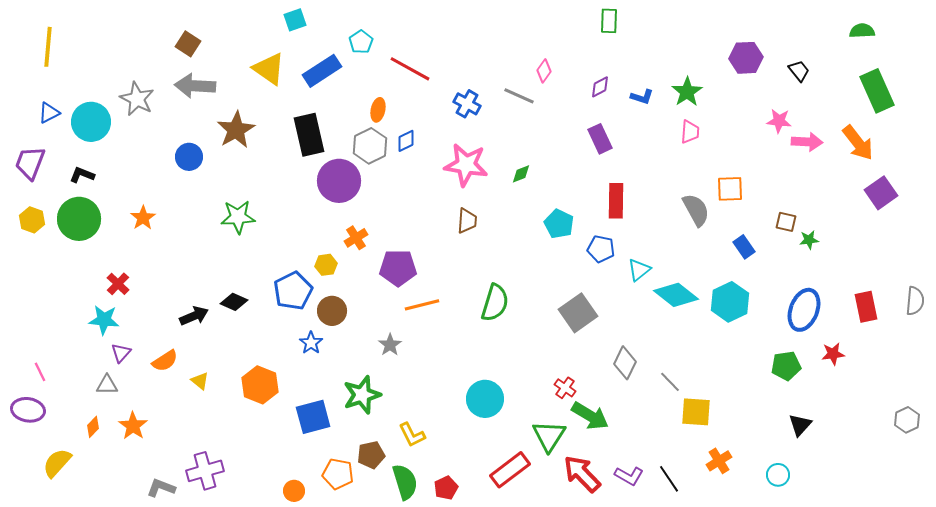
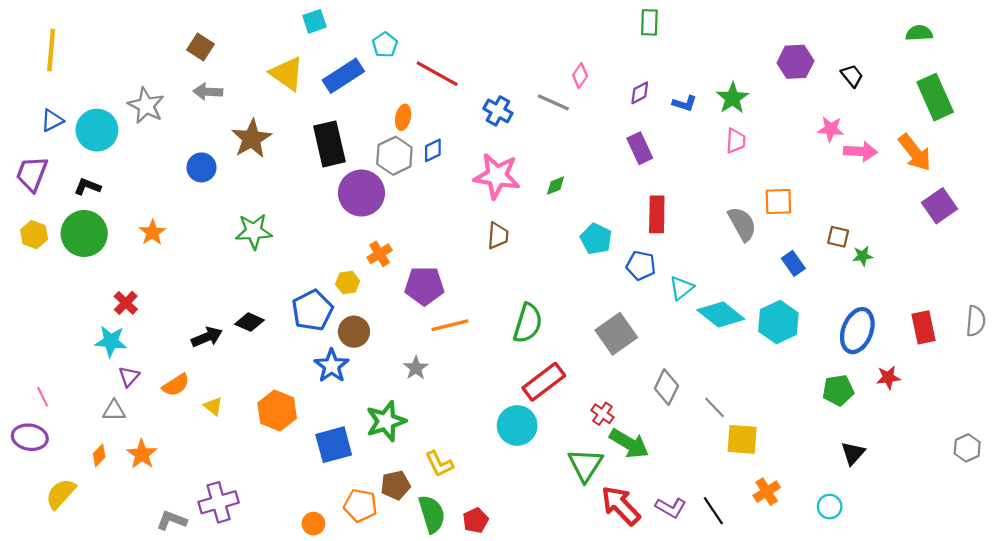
gray arrow: (195, 86) -> (208, 92), size x0.7
blue star: (311, 343) -> (332, 366), size x1.4
red rectangle: (510, 470) -> (544, 382), moved

